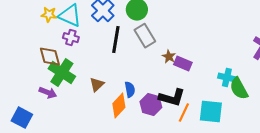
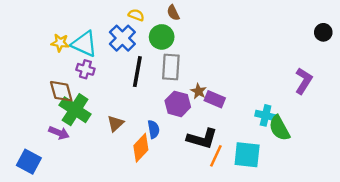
gray rectangle: (145, 36) -> (171, 67), turned 35
purple hexagon: (151, 105) -> (178, 104), moved

